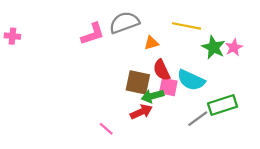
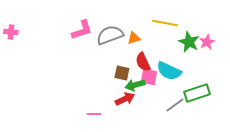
gray semicircle: (124, 23) -> (110, 35), moved
brown square: (138, 82) -> (122, 73), size x0.7
pink line: (106, 129) -> (94, 114), turned -40

